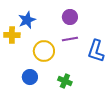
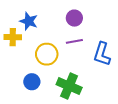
blue star: (27, 20) -> (29, 21), turned -30
green cross: (65, 81) -> (69, 86), size x1.6

